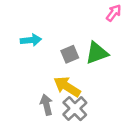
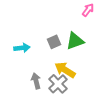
cyan arrow: (31, 40) -> (22, 48), moved
yellow arrow: (67, 87) -> (65, 70), moved

